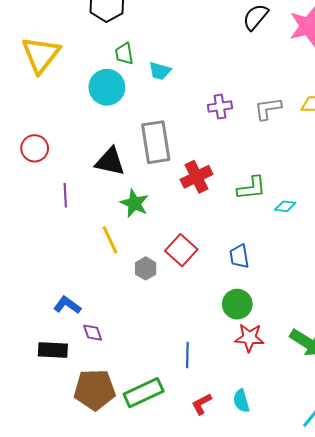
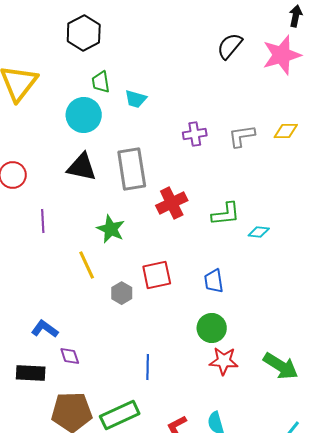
black triangle: (110, 162) -> (82, 167), moved
red square: (181, 250) -> (157, 275), turned 36
blue line: (187, 355) -> (148, 367), moved

